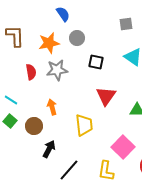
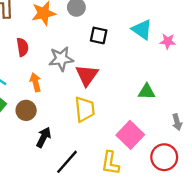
gray star: (57, 70) -> (61, 59), moved
red triangle: (106, 96) -> (87, 75), moved
orange arrow: (52, 107) -> (35, 82), moved

